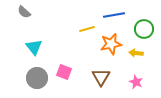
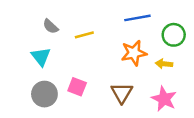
gray semicircle: (24, 12) -> (51, 26), moved
yellow line: (87, 29) -> (84, 35), moved
pink star: (136, 82) -> (164, 99), size x1.5

